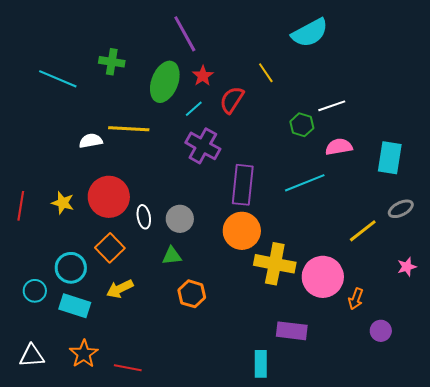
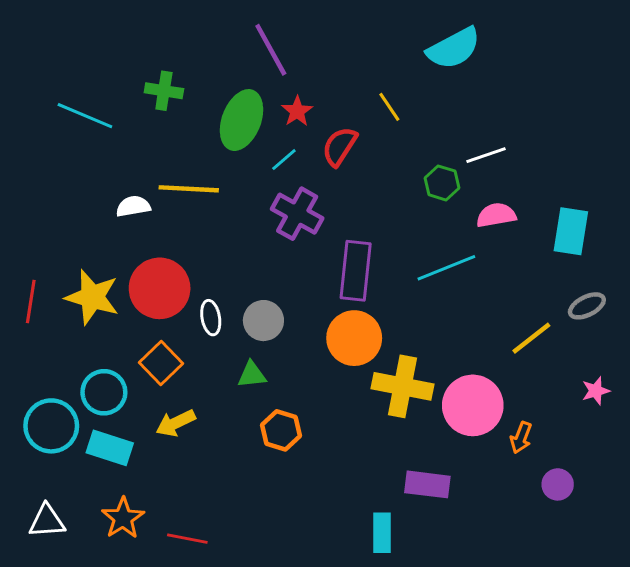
yellow star: (63, 203) -> (92, 297), size x1.6
cyan circle: (35, 291) -> (51, 426), size x1.6

